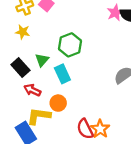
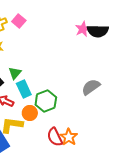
green hexagon: (70, 45) -> (46, 101), moved
cyan rectangle: (62, 74) -> (24, 89), moved

